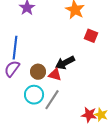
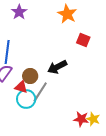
red triangle: (55, 75) -> (21, 87), moved
gray line: (52, 100) -> (40, 92), moved

